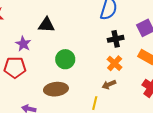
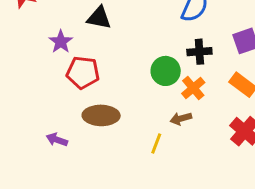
green circle: (65, 59) -> (166, 71), moved
red pentagon: (15, 67) -> (83, 72), moved

